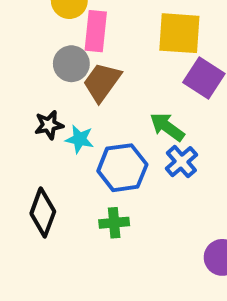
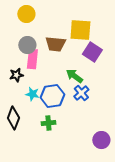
pink rectangle: (96, 31) -> (32, 59), moved
brown trapezoid: (102, 82) -> (55, 44), moved, turned -120
cyan star: (79, 139) -> (32, 94), moved

